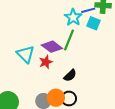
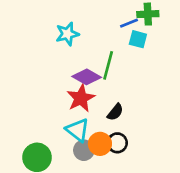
cyan star: (73, 17) -> (67, 34), moved, turned 30
cyan triangle: (26, 54) -> (78, 130), moved
red star: (46, 62) -> (81, 98), size x1.5

